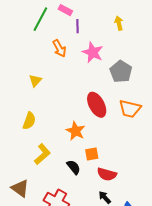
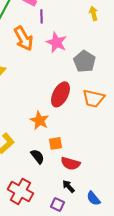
yellow arrow: (119, 23) -> (93, 13), moved
orange arrow: (59, 48) -> (23, 38), size x1.4
red ellipse: (97, 105) -> (60, 94), turned 55

